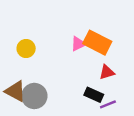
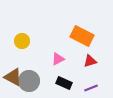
pink triangle: (78, 44) -> (58, 59), moved
black rectangle: (94, 95) -> (64, 83), moved

